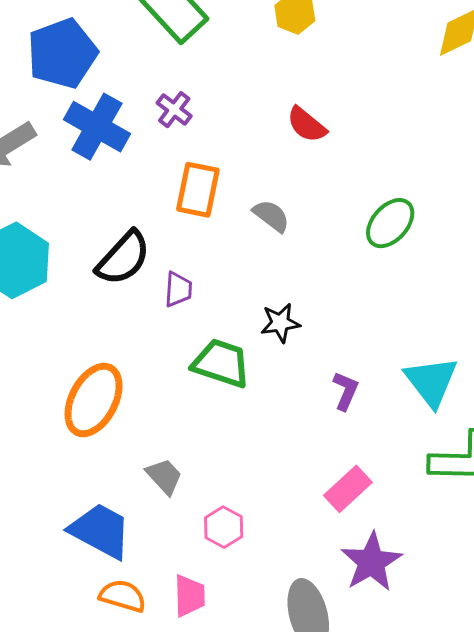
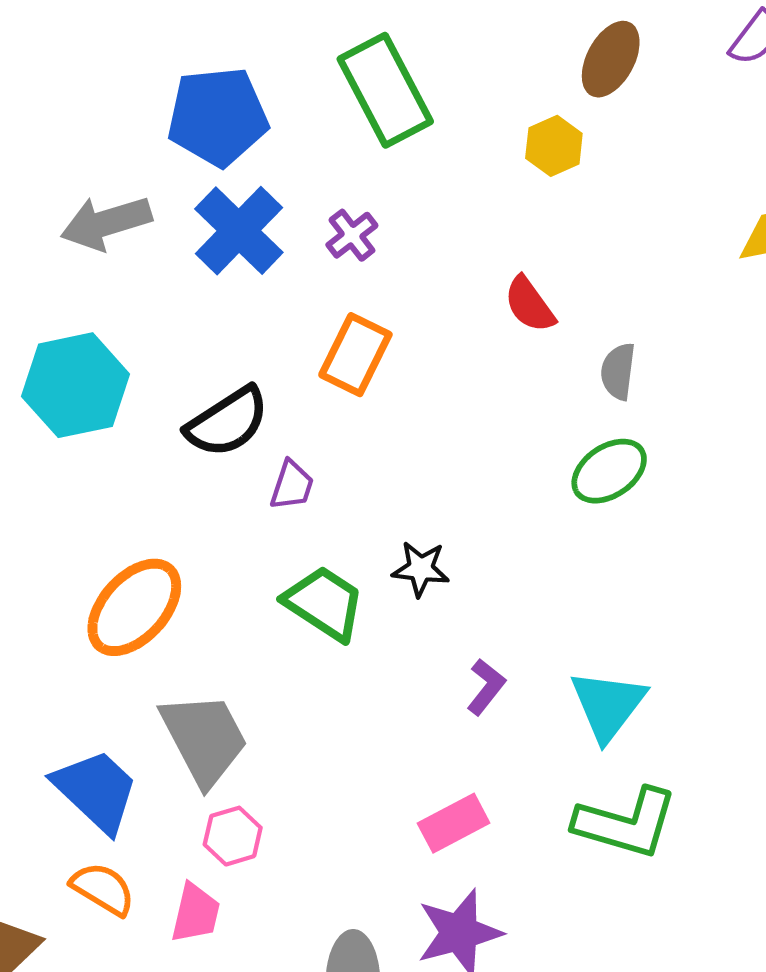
gray semicircle: (271, 216) -> (618, 371), moved, turned -135
gray trapezoid: (164, 476) -> (204, 739), size x1.8
pink hexagon: (224, 527) -> (233, 836), moved

